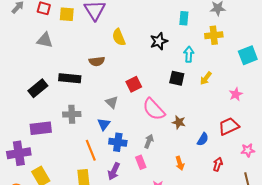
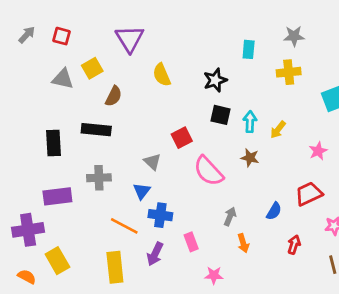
yellow square: (67, 14) -> (92, 68), moved, turned -35
cyan arrow: (189, 54) -> (250, 122), moved
brown semicircle: (97, 61) -> (114, 96), moved, turned -56
black square: (177, 78) -> (221, 115), moved
black rectangle: (38, 88) -> (53, 143), turned -54
brown star: (179, 122) -> (250, 158), moved
gray arrow: (149, 141) -> (230, 216), moved
orange line: (91, 150) -> (124, 226), turned -40

